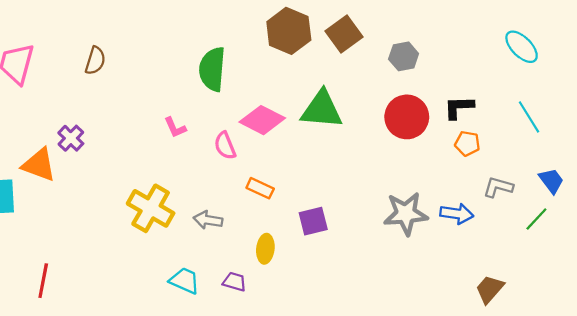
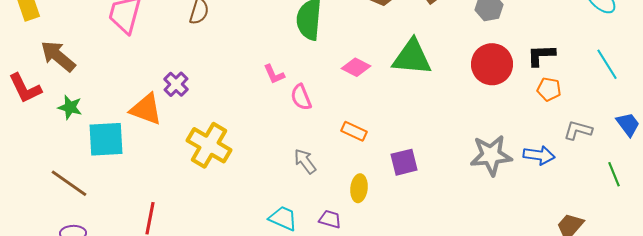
pink diamond: (262, 120) -> (356, 67), size x0.7
pink semicircle: (225, 146) -> (301, 97), moved
yellow cross: (151, 208) -> (209, 145), moved
green line: (536, 219) -> (614, 174), moved, turned -65
gray arrow: (208, 220) -> (305, 161), turned 44

